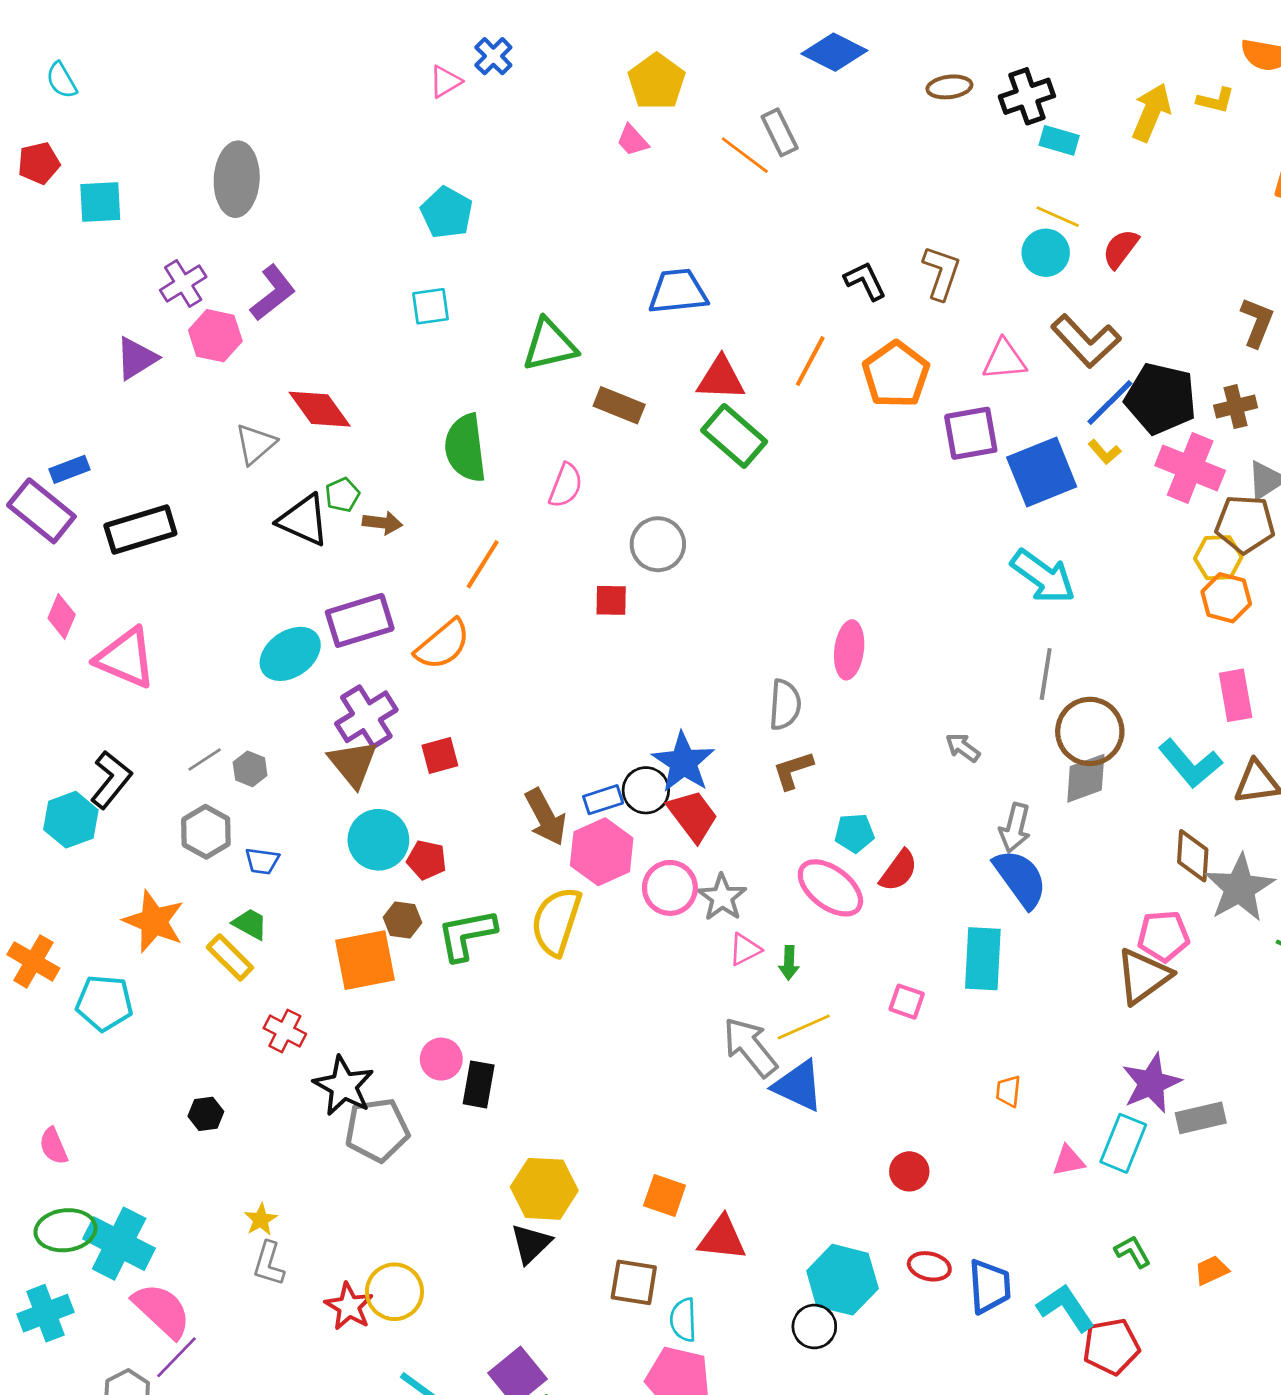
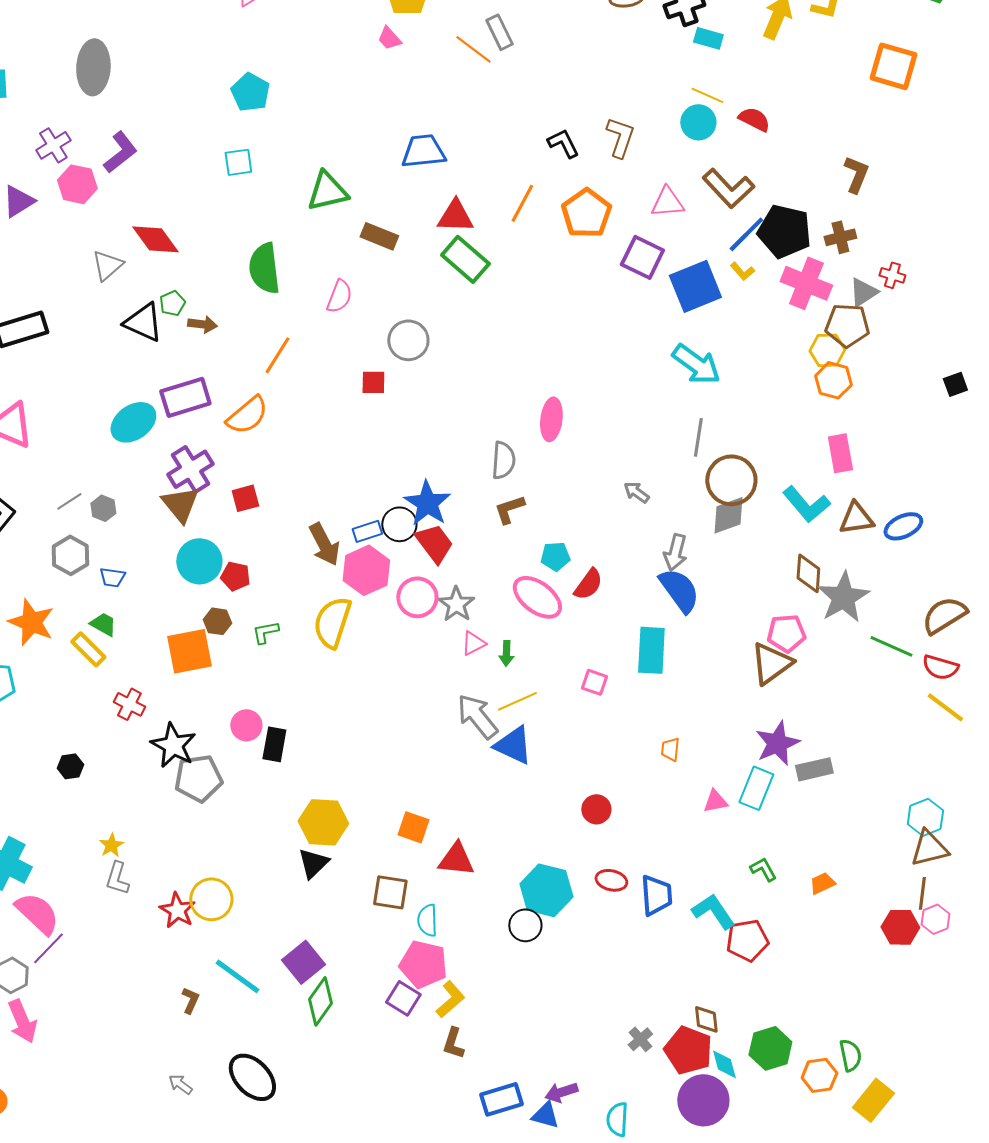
red semicircle: (1121, 249) -> (754, 119), turned 80
purple square: (971, 433) -> (642, 257), turned 36
green L-shape: (467, 935) -> (265, 632), size x0.6

